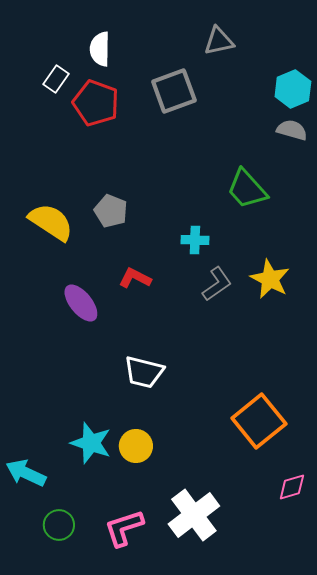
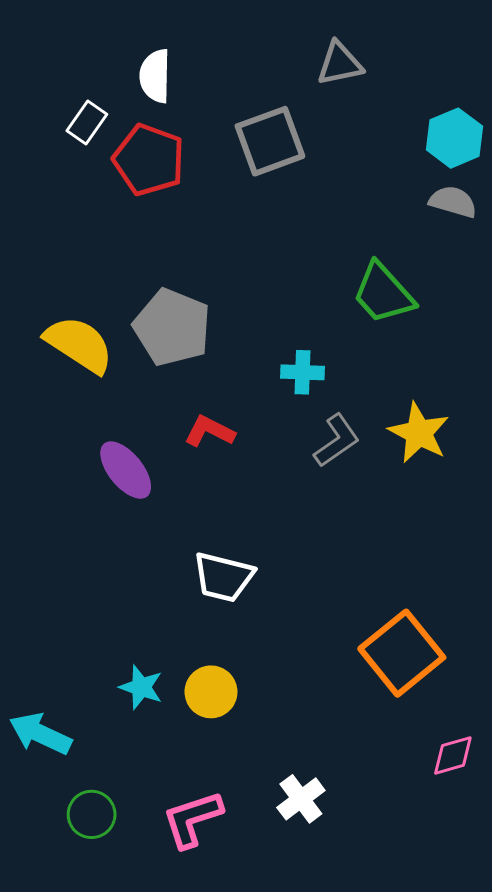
gray pentagon: (111, 211) -> (172, 327), size x1.5
cyan star: (91, 443) -> (141, 687), size x0.7
white cross: (194, 515) -> (301, 799), size x0.6

